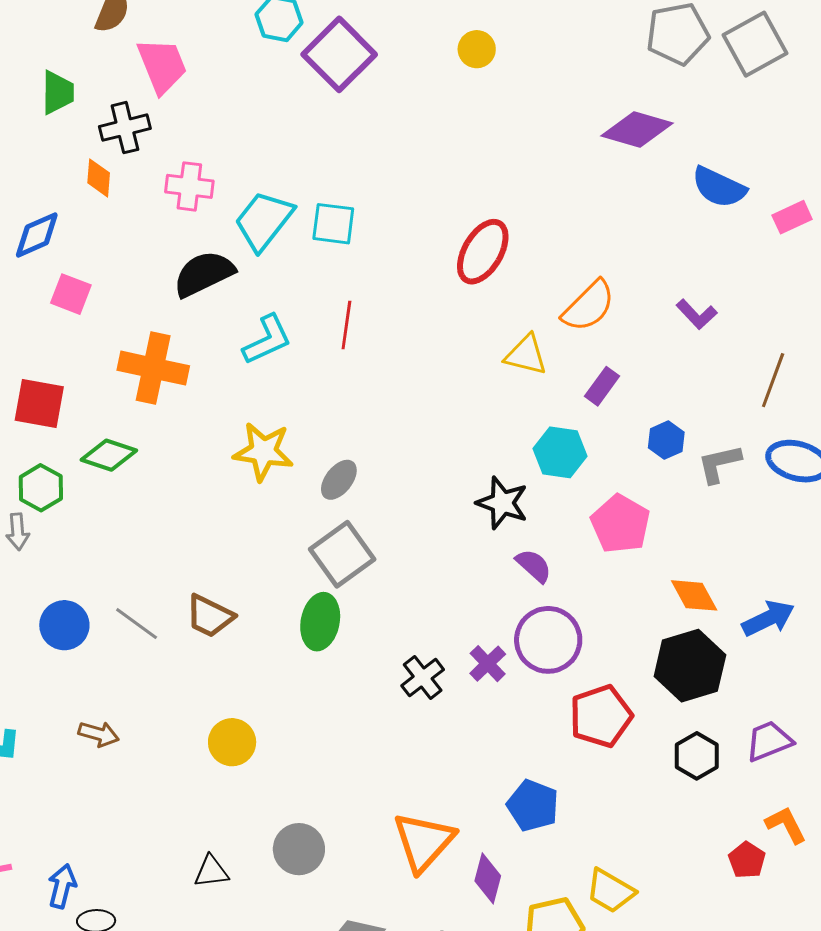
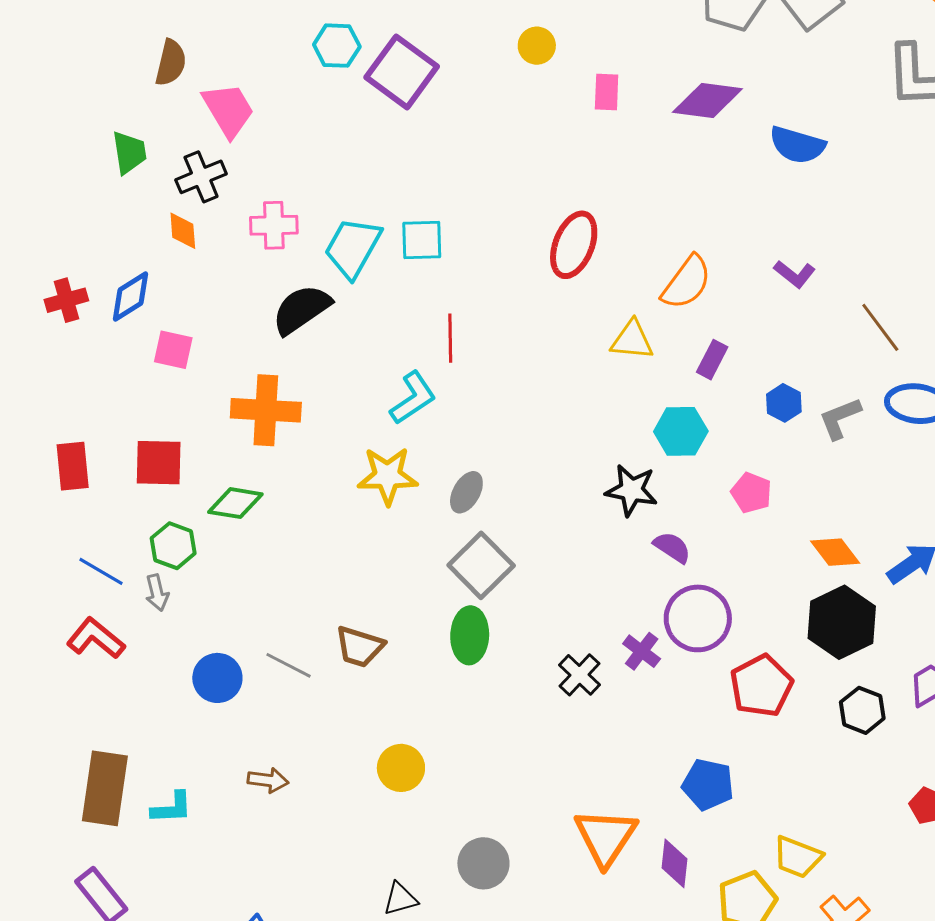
pink rectangle: (792, 217) -> (607, 92), moved, turned -54
cyan L-shape: (267, 340) -> (413, 398), moved
brown line: (773, 380) -> (880, 327), turned -48
pink pentagon: (620, 524) -> (751, 493), size x0.7

